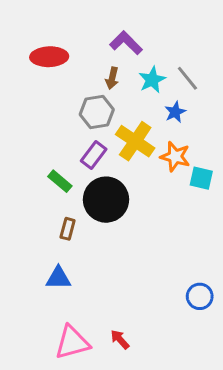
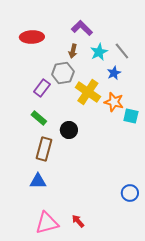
purple rectangle: (94, 155) -> (42, 88), moved
black circle: (106, 200) -> (69, 130), size x0.6
brown rectangle: (68, 229) -> (44, 149), size x1.6

